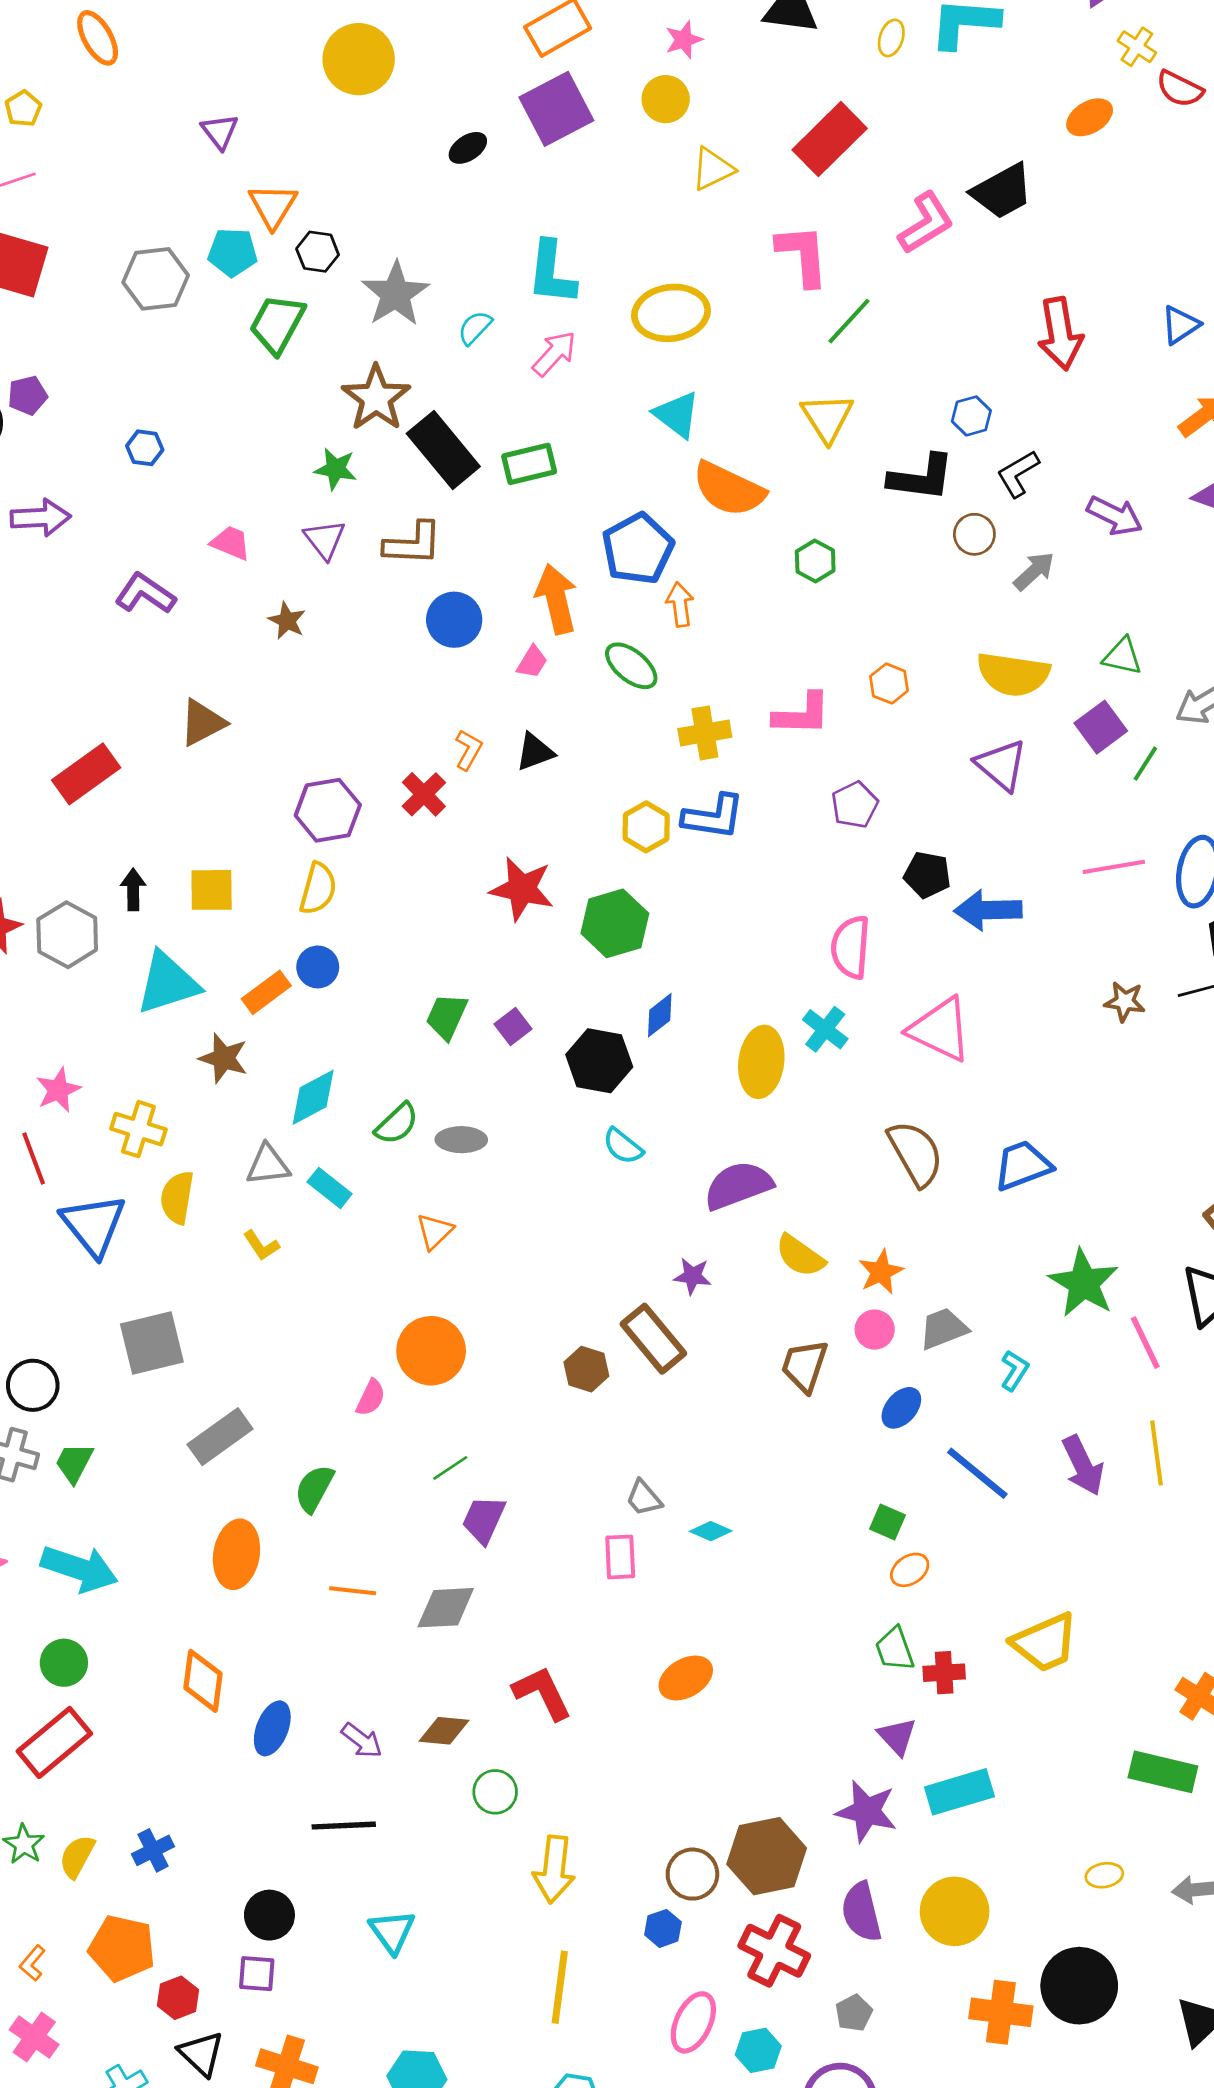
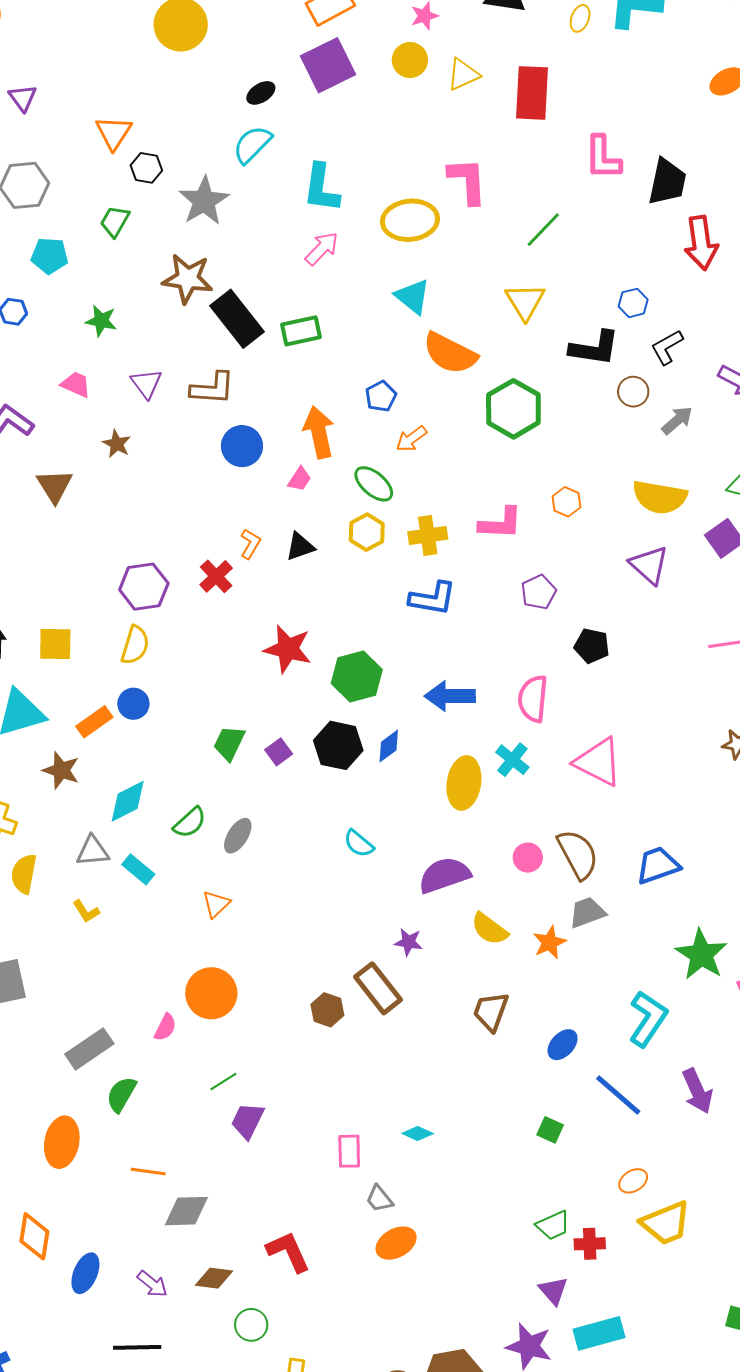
purple triangle: (220, 131) -> (23, 98), moved
red rectangle: (830, 139) -> (532, 93), turned -44
yellow triangle: (713, 169) -> (463, 74), moved
black trapezoid: (1002, 191) -> (667, 182), moved, turned -51
pink L-shape: (926, 223) -> (603, 158), turned 120
cyan pentagon: (233, 252) -> (50, 256), moved
pink L-shape: (803, 255) -> (468, 181), moved
green trapezoid: (277, 324) -> (115, 221), size x0.7
cyan semicircle: (475, 328) -> (252, 144), moved, size x1.5
brown star: (376, 398) -> (188, 279), turned -30
green star: (336, 469) -> (101, 321), moved
blue pentagon: (638, 549) -> (381, 396), size x0.6
green hexagon: (815, 561) -> (513, 409), size x1.8
orange arrow: (680, 604) -> (411, 439), turned -120
brown triangle: (202, 723) -> (54, 486), moved, turned -36
yellow hexagon: (646, 827) -> (367, 532), moved
blue arrow: (988, 910) -> (450, 696), moved
black hexagon: (599, 1061) -> (338, 745), moved
gray ellipse: (461, 1140) -> (238, 836), turned -60
gray trapezoid: (943, 1329) -> (587, 913), moved
pink circle: (875, 1330) -> (528, 858), moved
cyan L-shape: (1014, 1370) -> (648, 1019), size x1.8
gray rectangle: (220, 1437) -> (89, 1049), moved
gray trapezoid: (644, 1498) -> (379, 1199), moved
orange ellipse: (910, 1570) -> (633, 1181), moved
gray diamond: (446, 1608) -> (186, 1211), moved
green trapezoid: (895, 1649) -> (553, 1225), turned -96

